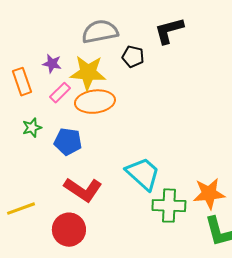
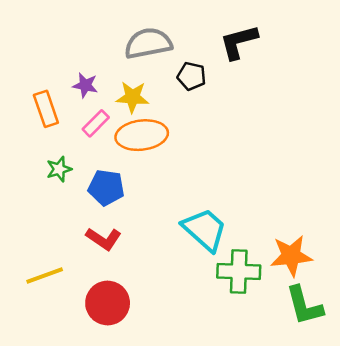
yellow star: (88, 73) -> (132, 97), size x0.7
red L-shape: (83, 190) -> (104, 239), moved, size x0.7

